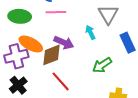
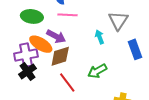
purple arrow: (64, 43) -> (56, 36), moved
green arrow: (102, 65) -> (97, 71), moved
black cross: (18, 85) -> (28, 71), moved

